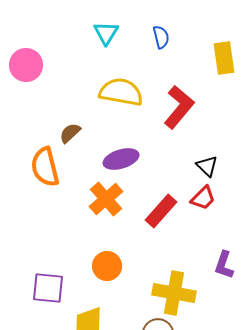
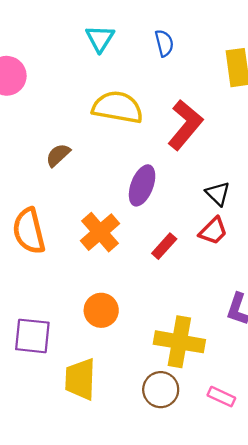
purple ellipse: (121, 159) -> (142, 185), moved, turned -52
orange semicircle: (45, 167) -> (29, 231), moved
red rectangle: (161, 211) -> (164, 246), size x0.7

